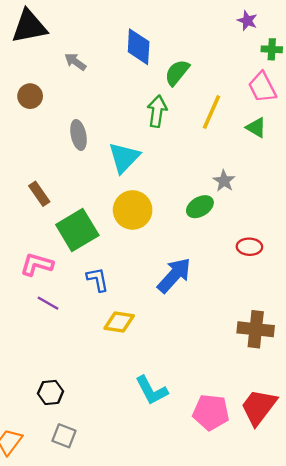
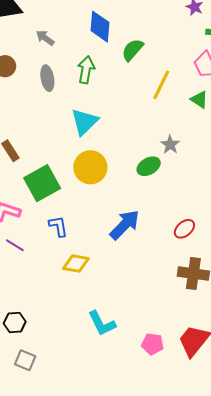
green arrow: (157, 111) -> (86, 70), moved
gray ellipse: (79, 135) -> (47, 78), moved
red ellipse: (249, 247) -> (184, 229), moved, turned -45
pink pentagon: (211, 412) -> (153, 344), size x0.7

